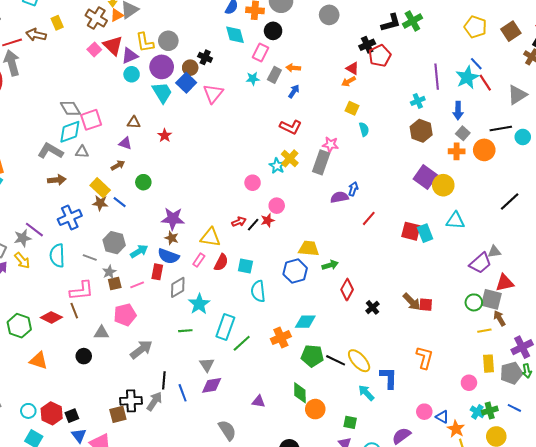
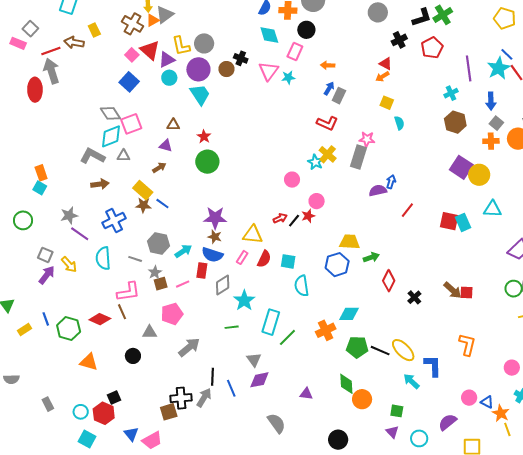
gray circle: (329, 15) -> (378, 12), moved
red pentagon: (380, 56) -> (432, 48), moved
gray rectangle: (274, 75) -> (339, 96), moved
blue square: (186, 83) -> (129, 82), moved
pink triangle: (213, 94) -> (268, 71), moved
green circle: (143, 182) -> (207, 162), moved, size x1.5
gray star: (23, 238) -> (69, 215), moved
black square: (72, 416) -> (114, 398), moved

